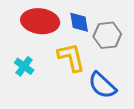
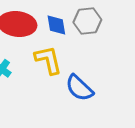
gray hexagon: (107, 35) -> (87, 21), moved

